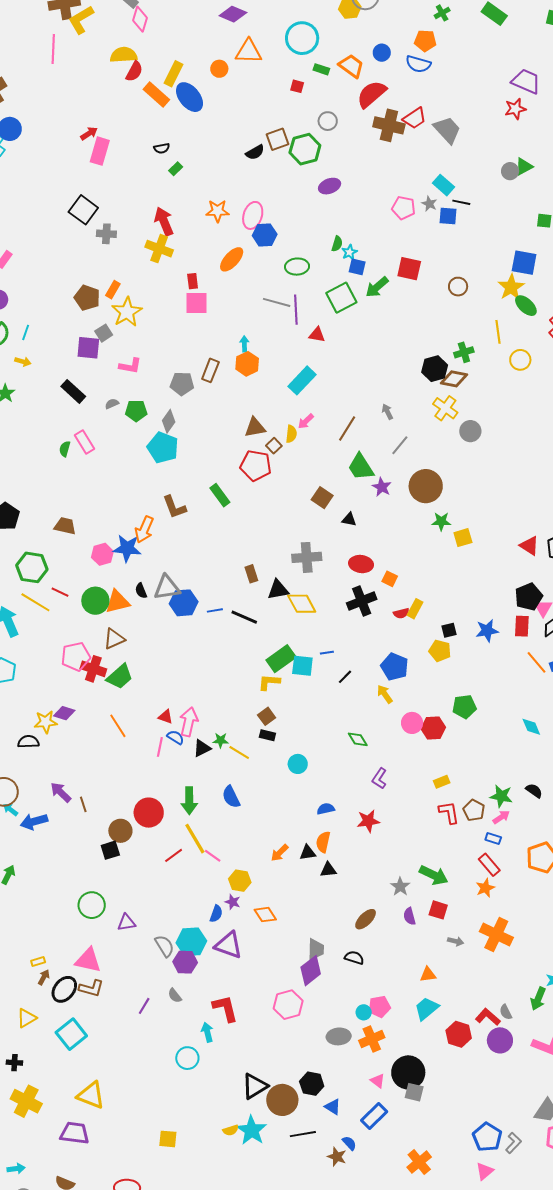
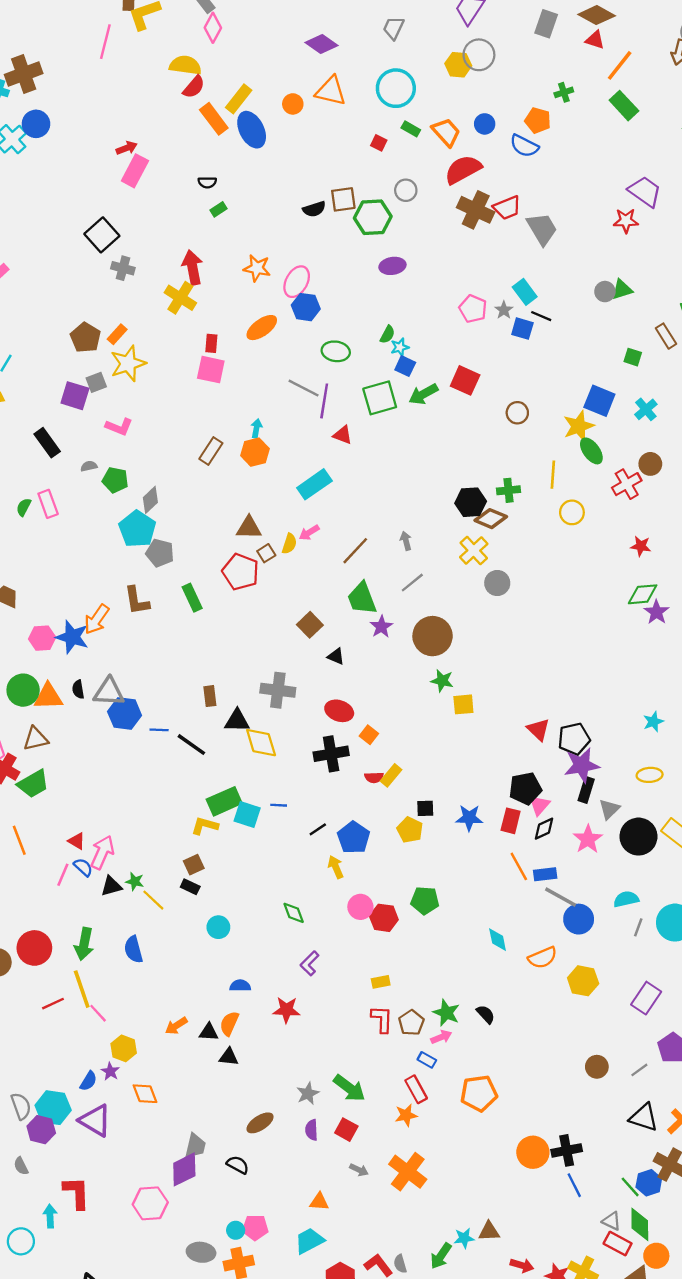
gray pentagon: (182, 384) -> (160, 553), moved
black line: (345, 677) -> (318, 829), moved

